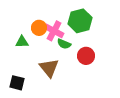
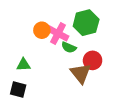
green triangle: (22, 42) -> (24, 65), moved
brown triangle: (49, 68) -> (81, 73), moved

